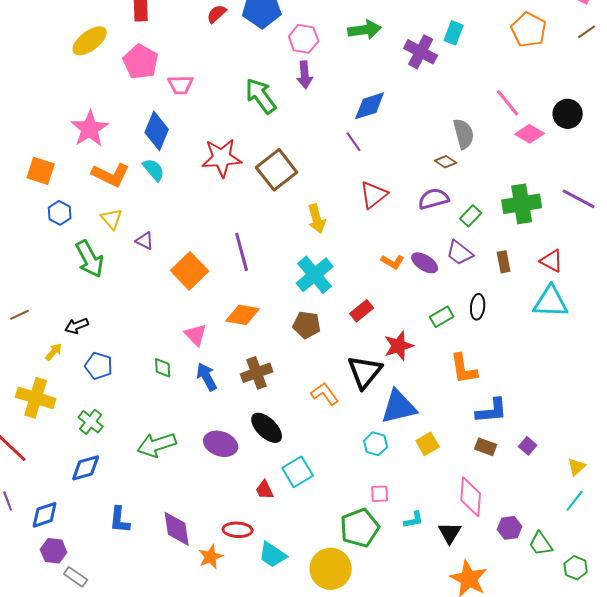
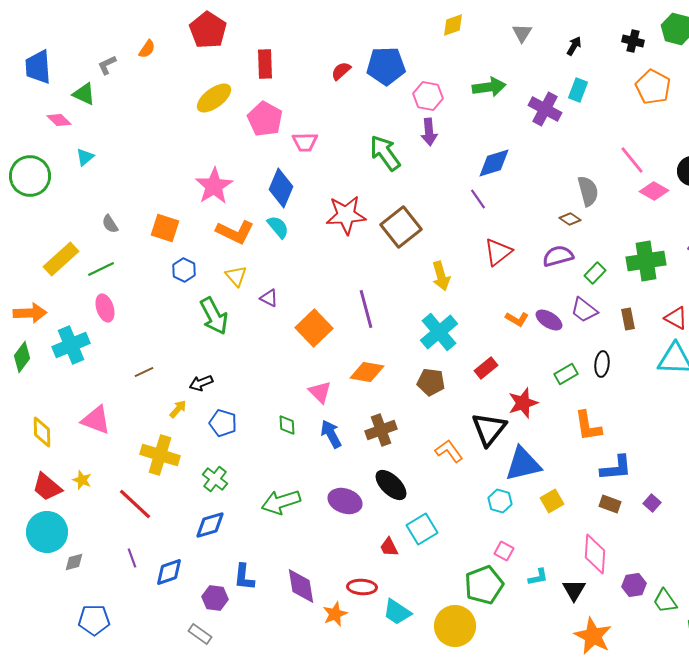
pink square: (380, 494) -> (504, 551), turned 30
purple hexagon: (54, 551) -> (215, 598), moved

